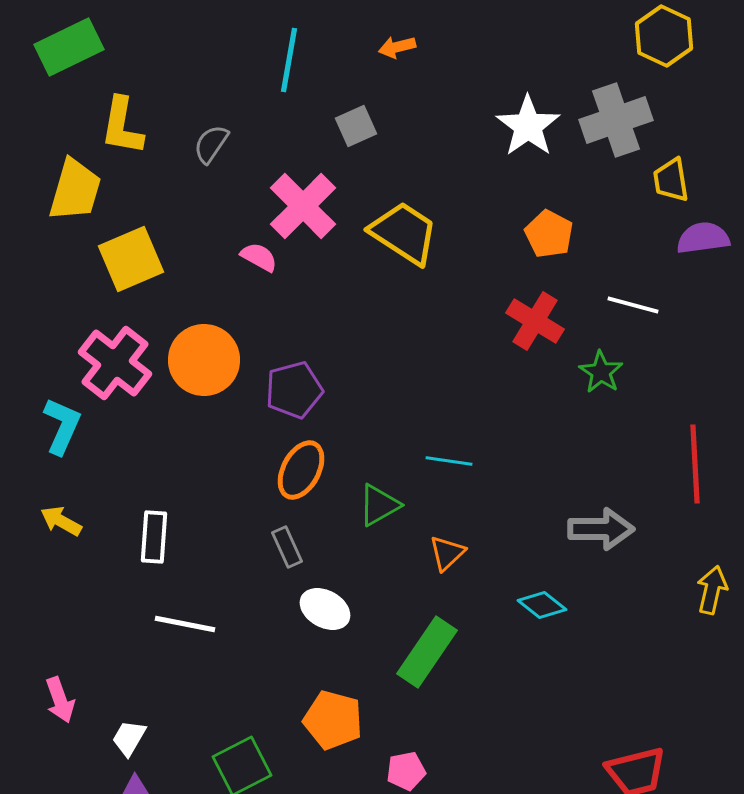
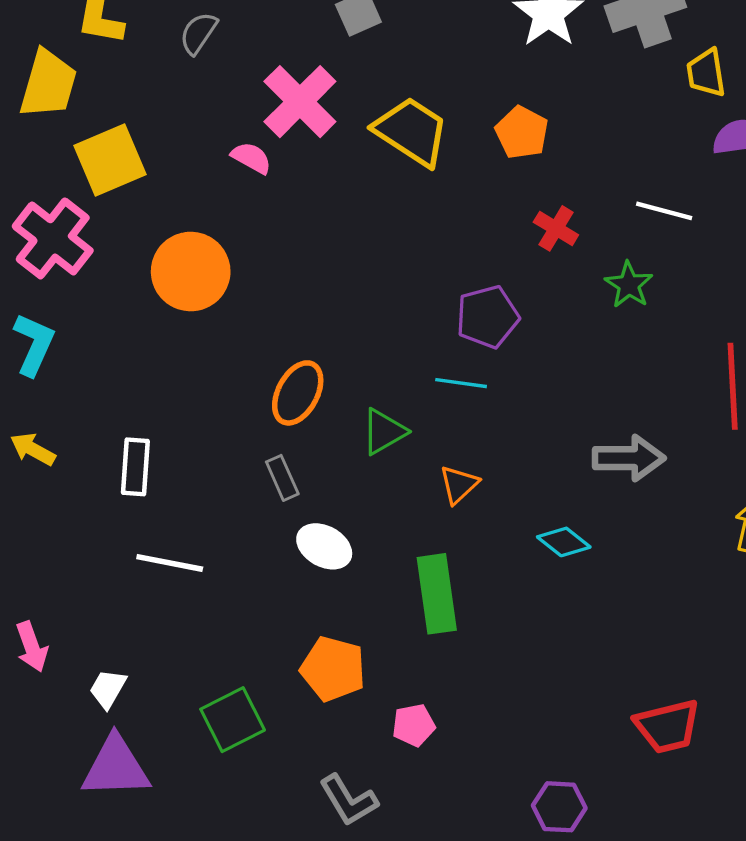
orange pentagon: (549, 234) -> (522, 132), moved
red cross: (535, 321) -> (556, 228), size x0.7
pink cross: (115, 363) -> (53, 238), moved
purple pentagon: (294, 390) -> (488, 317), moved
green rectangle: (427, 652) -> (437, 594), turned -42

